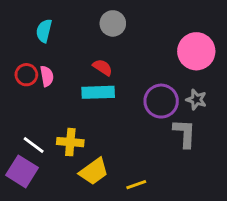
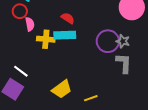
red circle: (26, 75) -> (20, 11), moved
gray star: (196, 100) -> (123, 41), moved
yellow cross: (70, 142) -> (46, 39), moved

